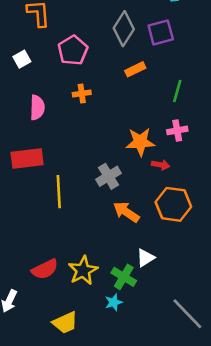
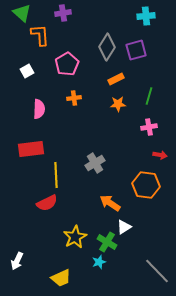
orange star: (140, 142) -> (118, 104), moved, size x0.7
red arrow: (161, 165) -> (160, 155), moved
orange arrow: (126, 212) -> (110, 203), moved
red semicircle: (45, 269) -> (47, 203), moved

